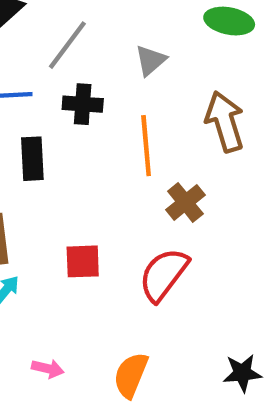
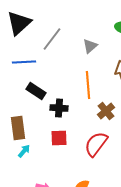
black cross: (83, 104) -> (59, 108), moved
black rectangle: (32, 159) -> (36, 91), turned -54

